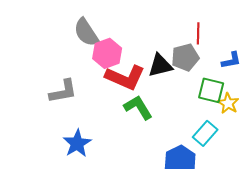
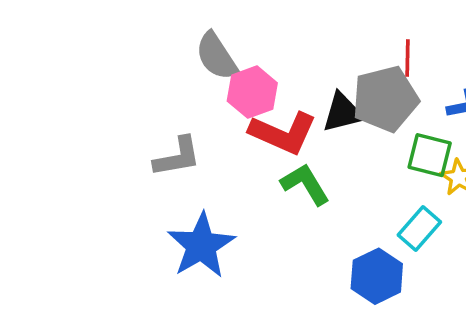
gray pentagon: (185, 57) -> (385, 99), size x1.4
blue star: (77, 143) -> (201, 246), size x1.4

